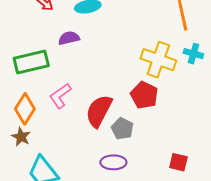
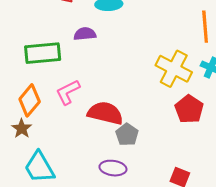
red pentagon: (144, 95) -> (189, 109), moved
red semicircle: (99, 111) -> (105, 113), turned 68

